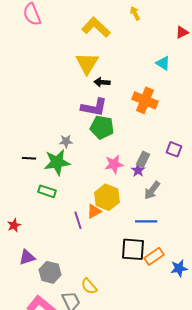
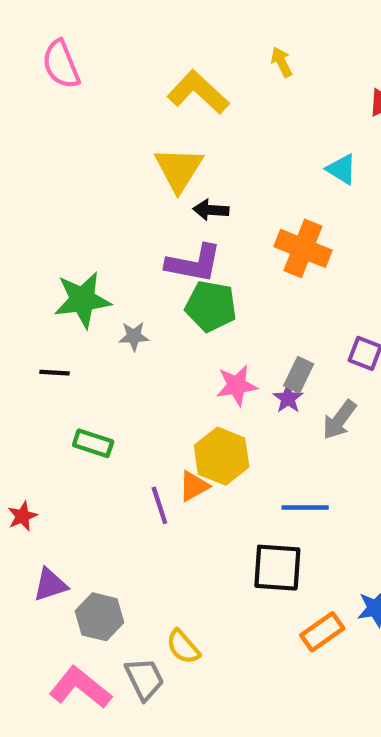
green star: (57, 162) -> (82, 300), moved
gray arrow: (152, 190) -> (339, 420), moved
orange rectangle: (154, 256) -> (322, 632), moved

